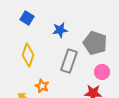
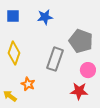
blue square: (27, 18) -> (13, 16), turned -32
blue star: (60, 30) -> (45, 17), moved

